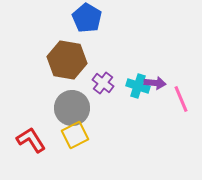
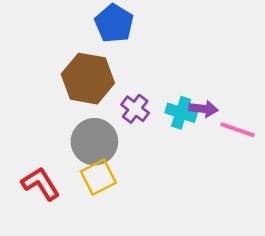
pink line: (181, 99) -> (238, 130), turned -48

